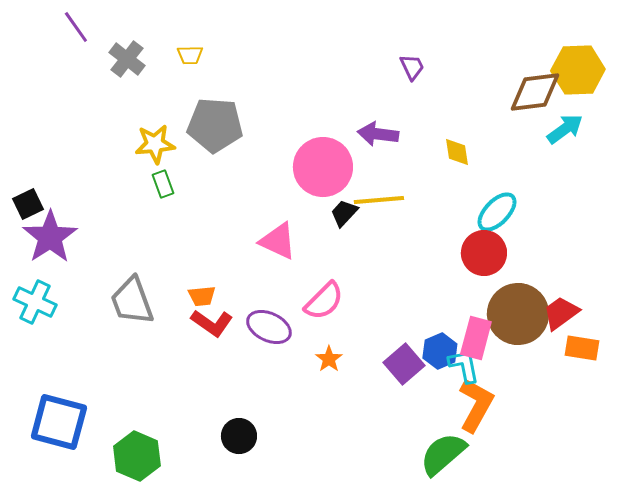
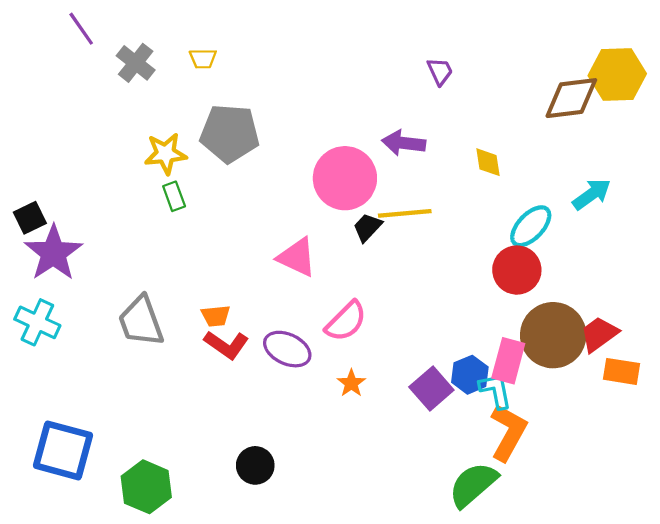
cyan arrow: (565, 129) -> (592, 194), moved

